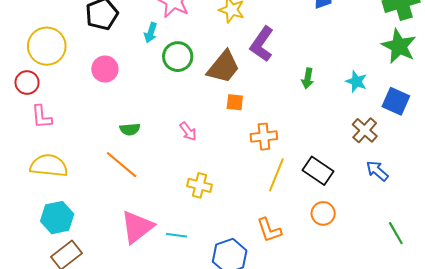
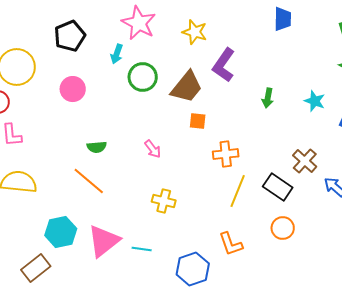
brown cross: (365, 130) -> (305, 161), moved
cyan hexagon: (57, 218) -> (61, 232), moved

